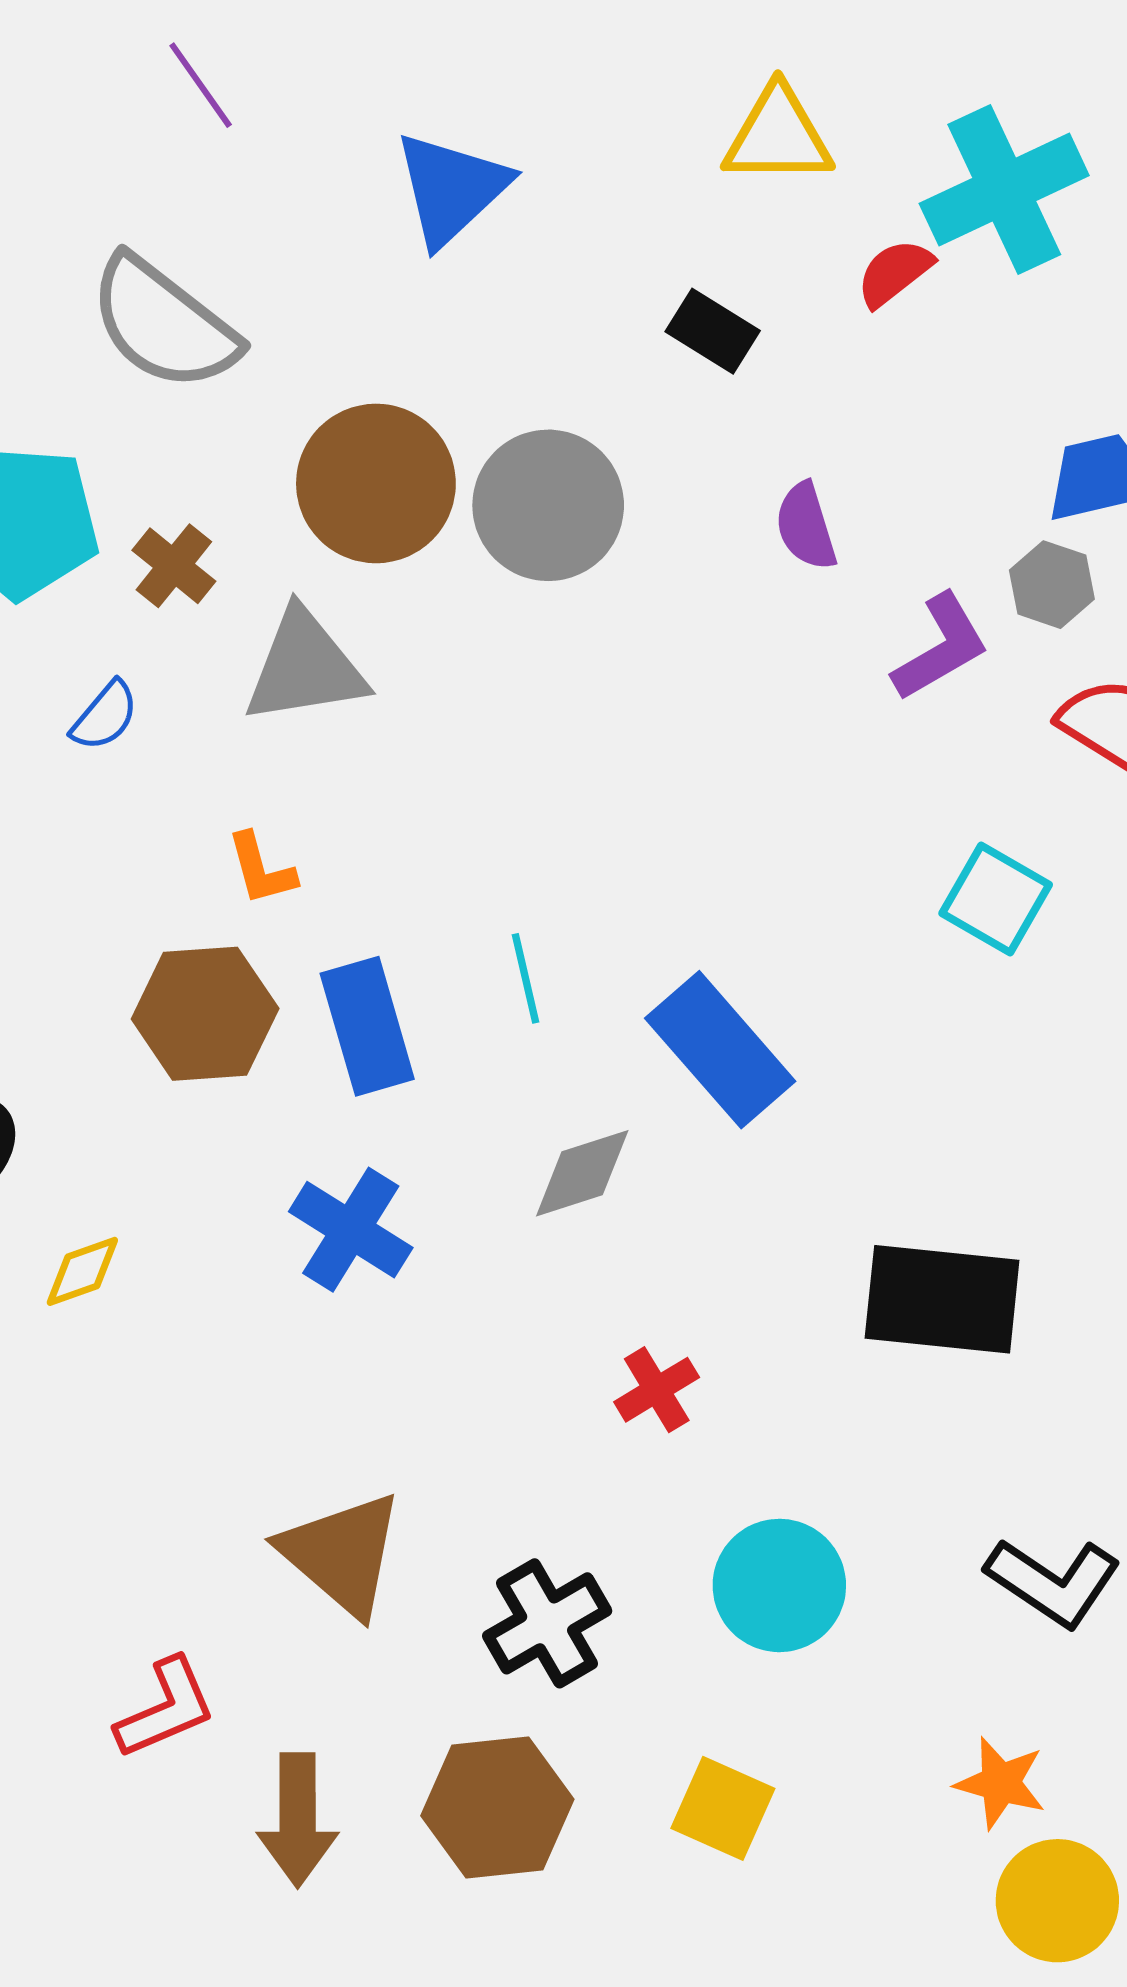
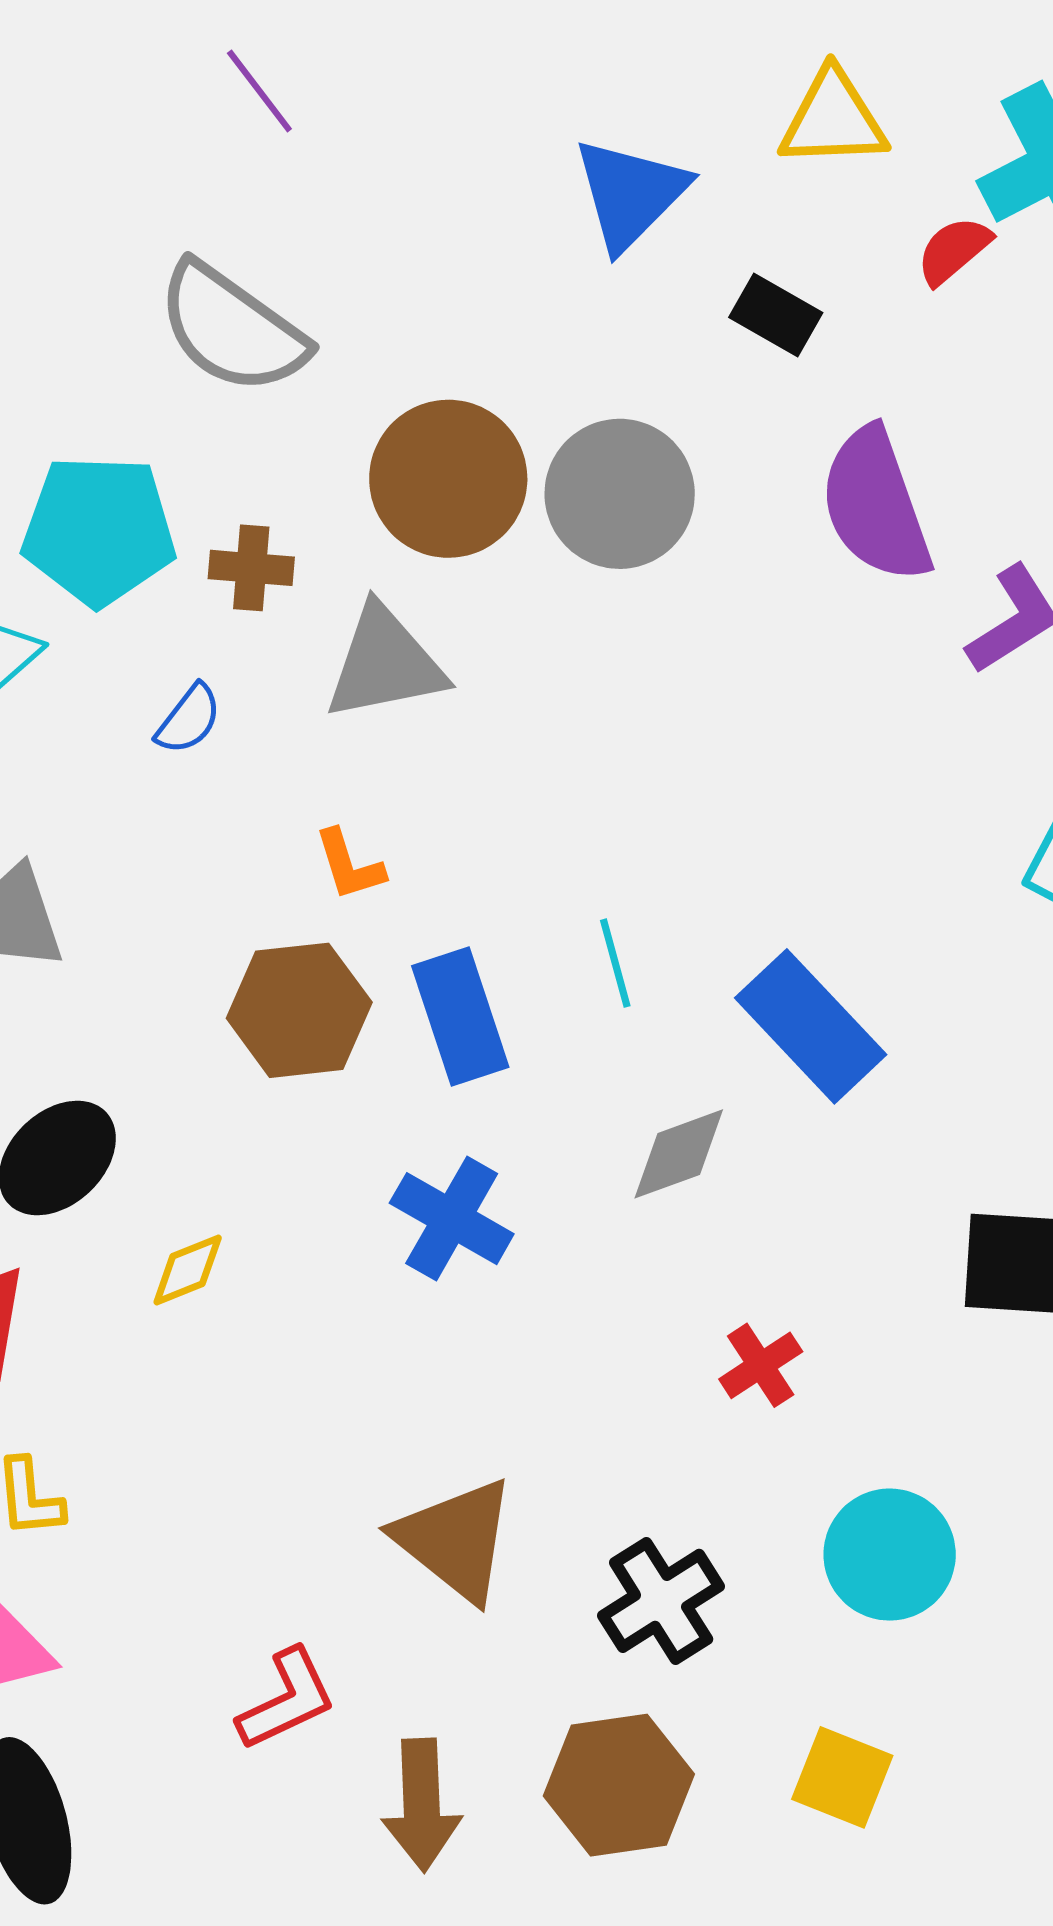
blue triangle: (451, 189) -> (630, 194), moved
purple semicircle: (806, 526) -> (876, 505), size x1.8
brown cross: (174, 566) -> (251, 568), turned -32

